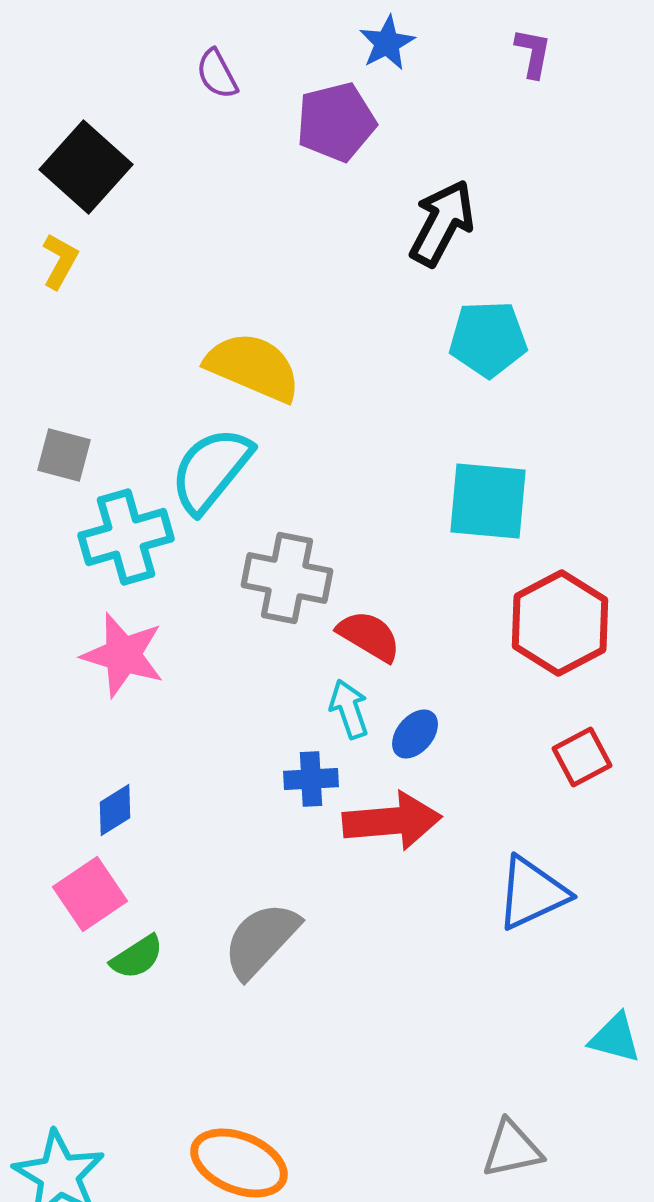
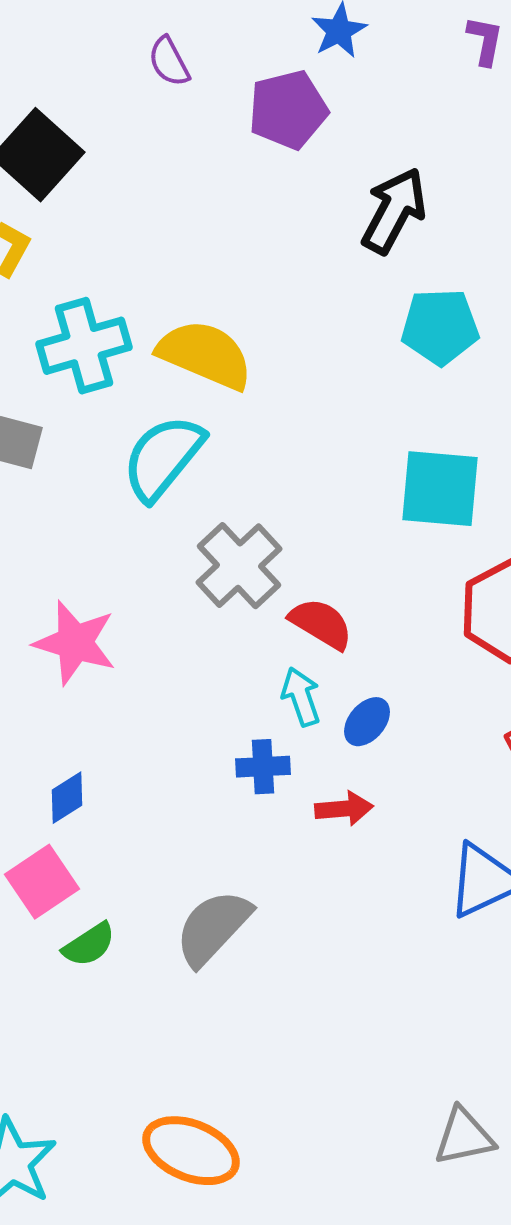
cyan cross: (126, 537) -> (84, 346), moved
gray cross: (287, 578) -> (239, 566), turned 36
red arrow: (392, 821) -> (344, 809), size x0.6

